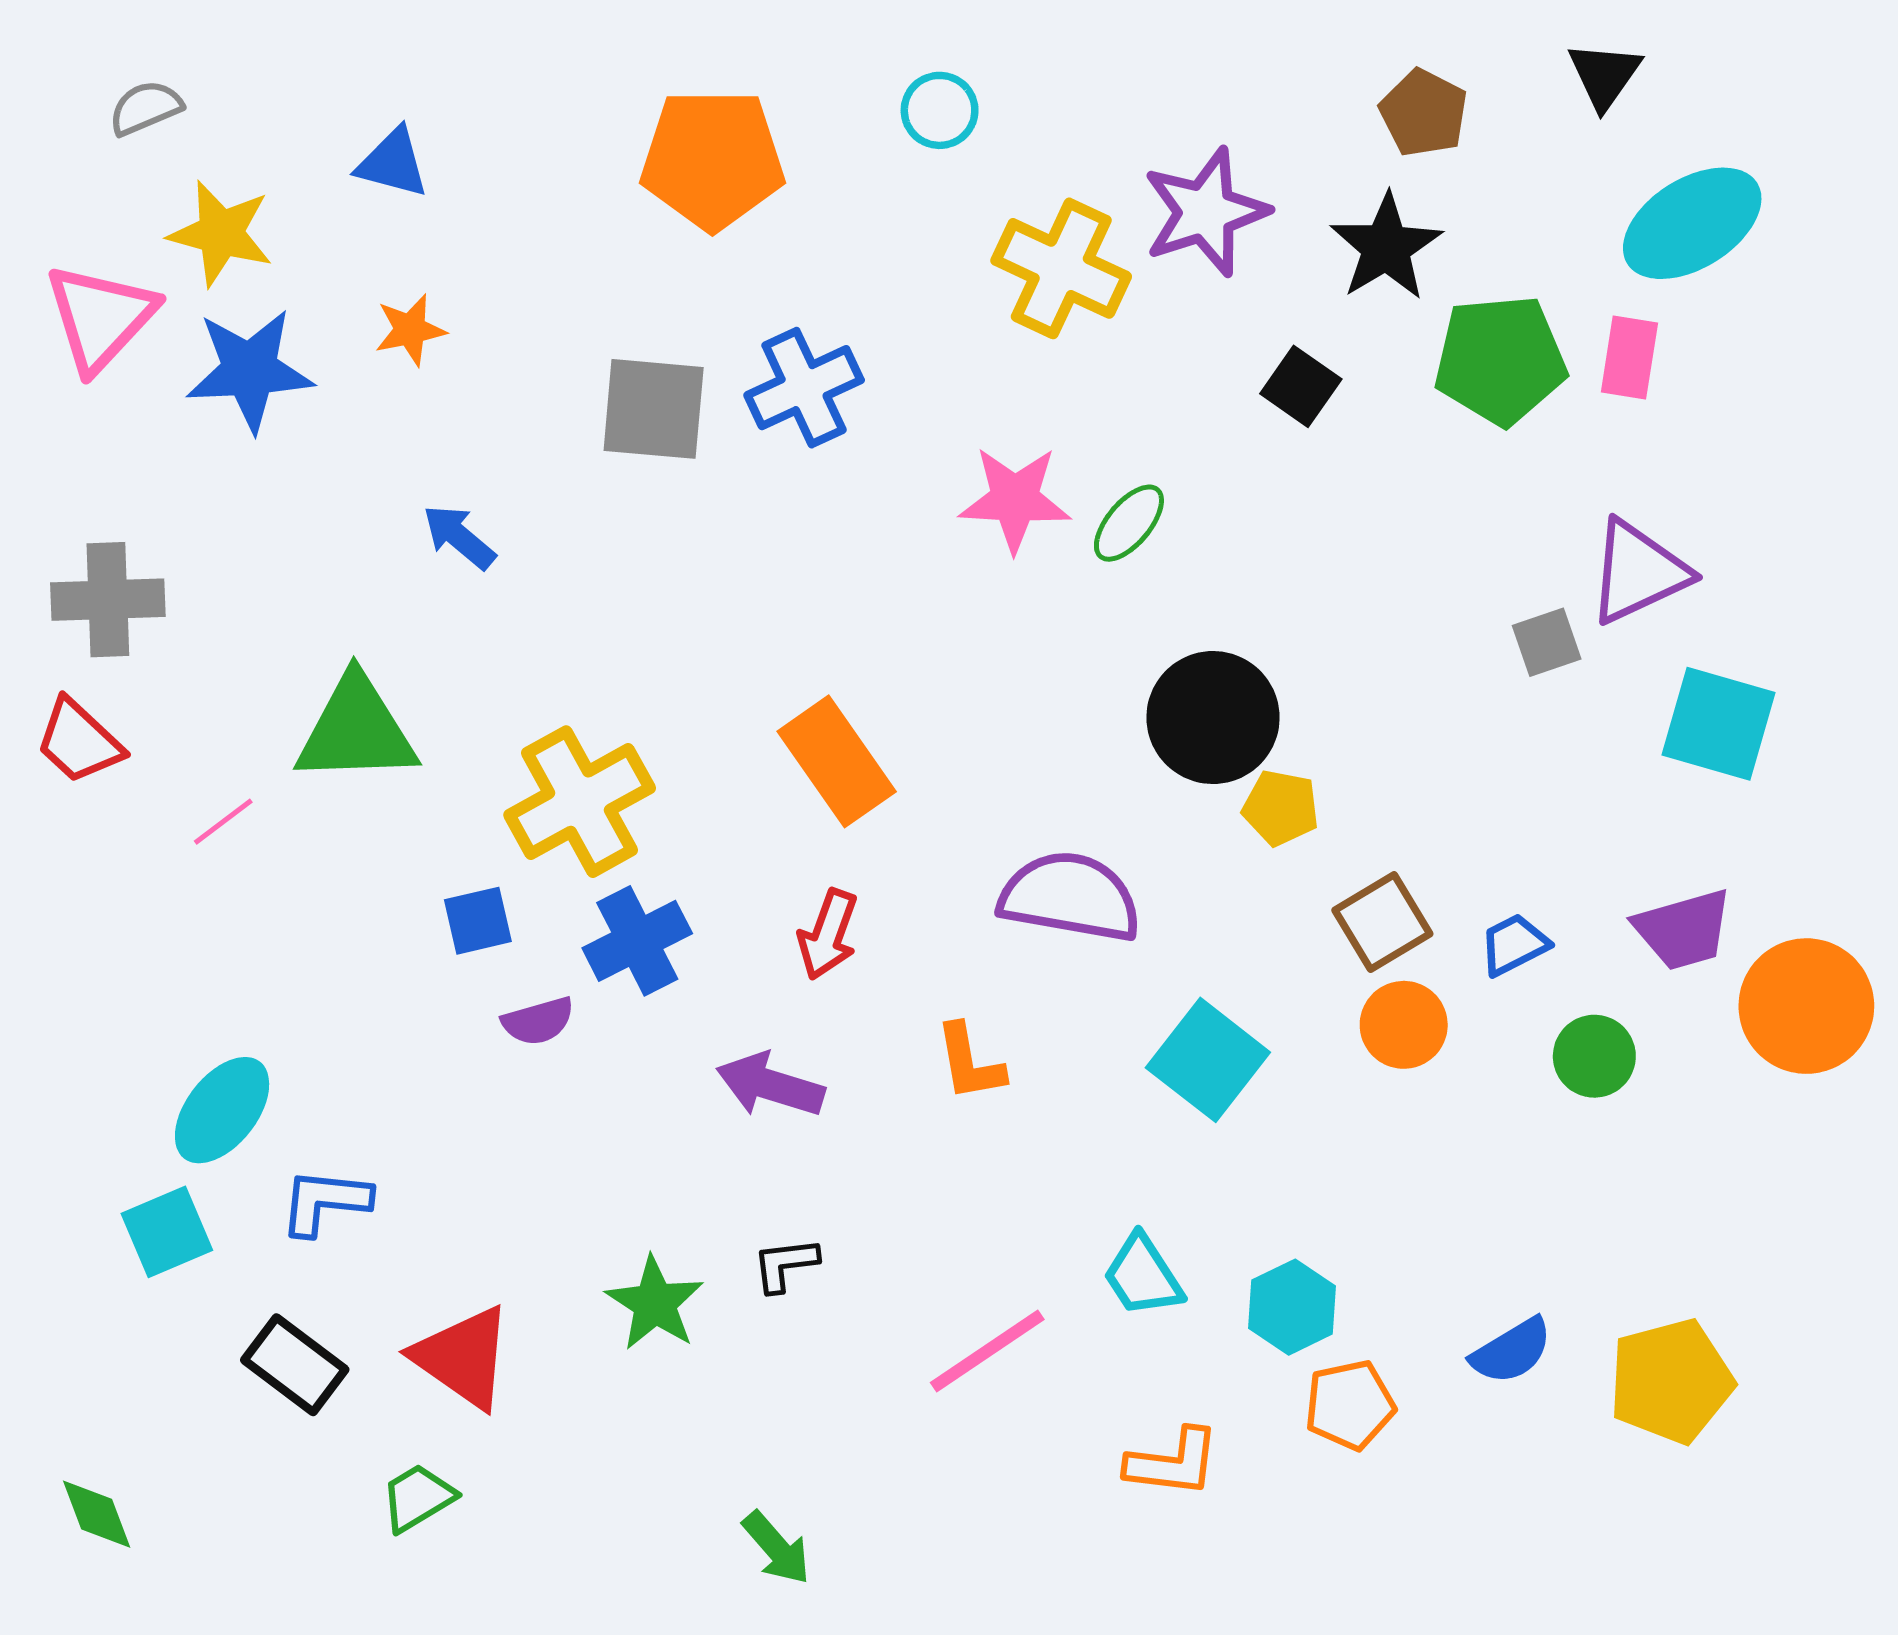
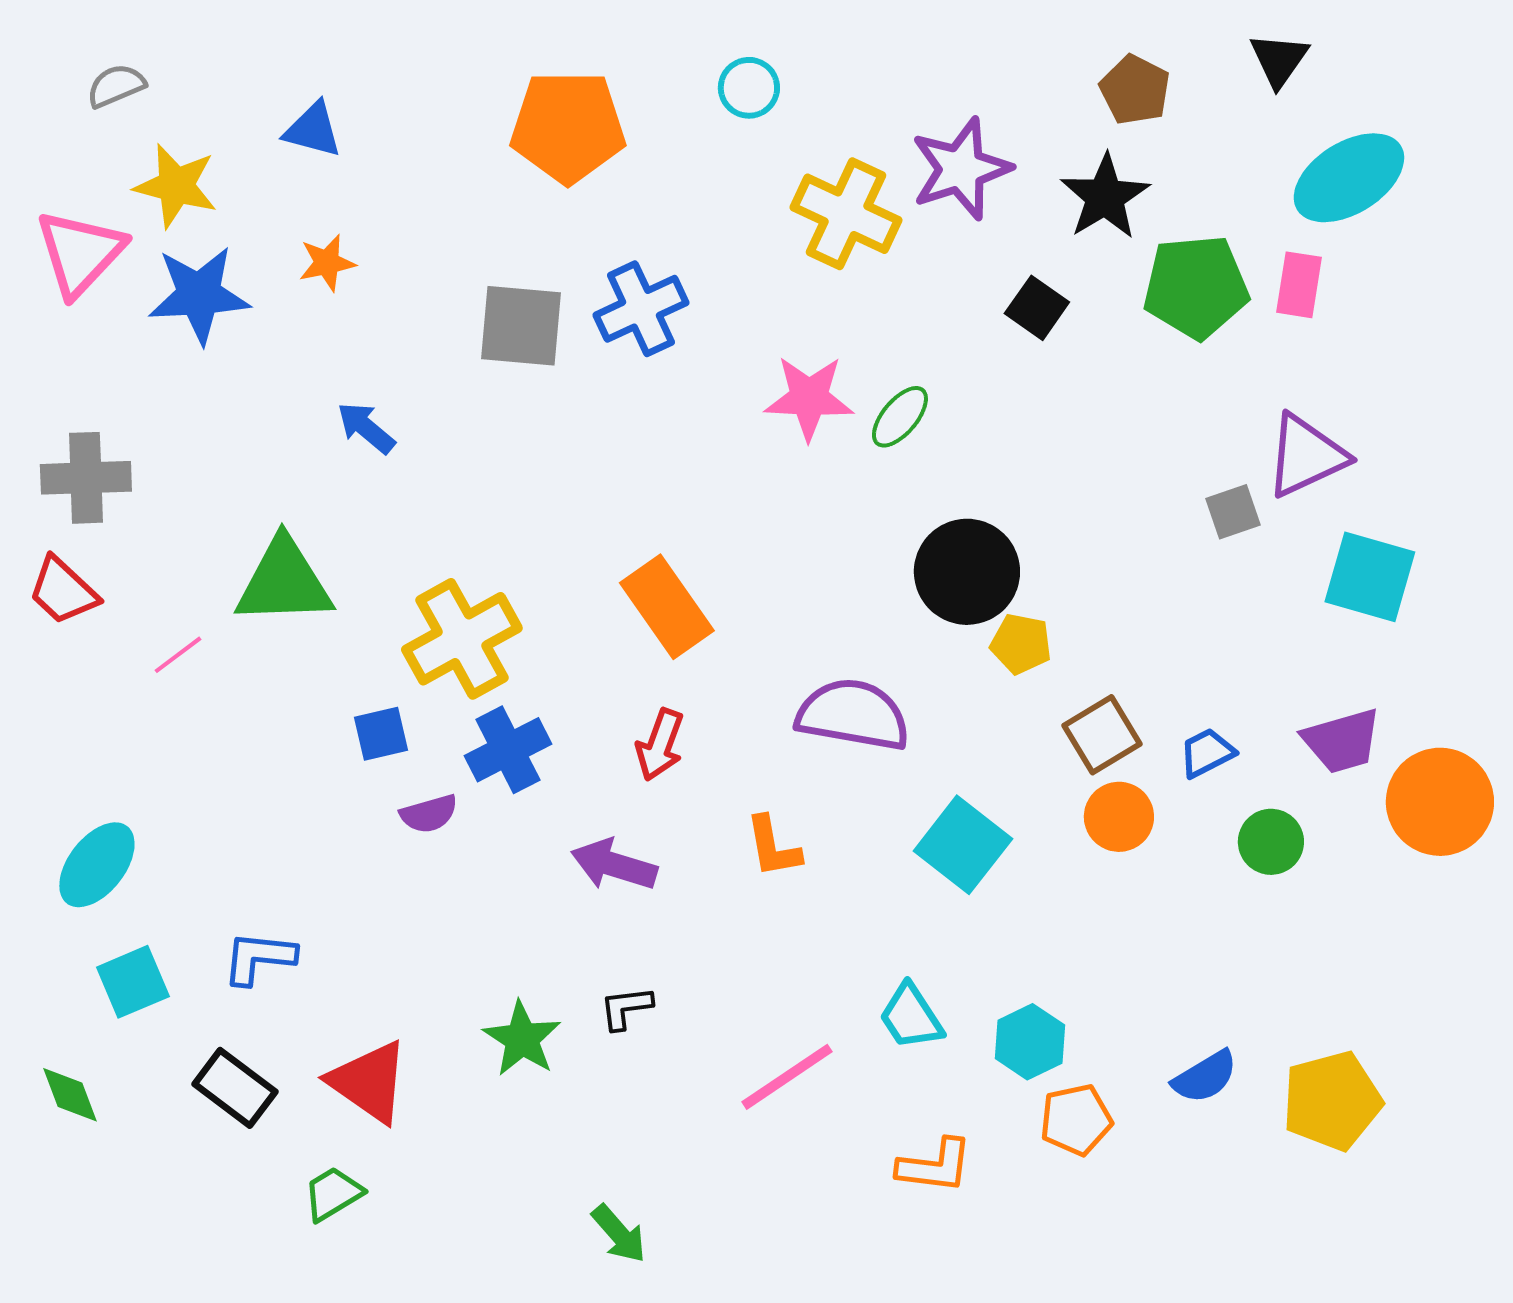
cyan ellipse: (222, 1110) -> (97, 865), moved
green diamond: (97, 1514) -> (70, 1095), moved

